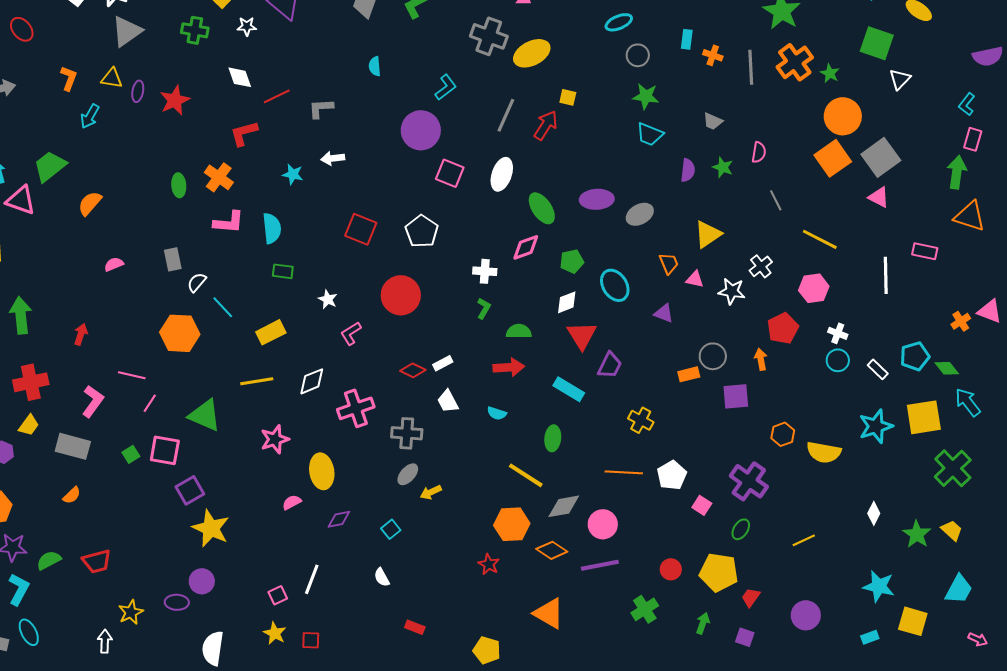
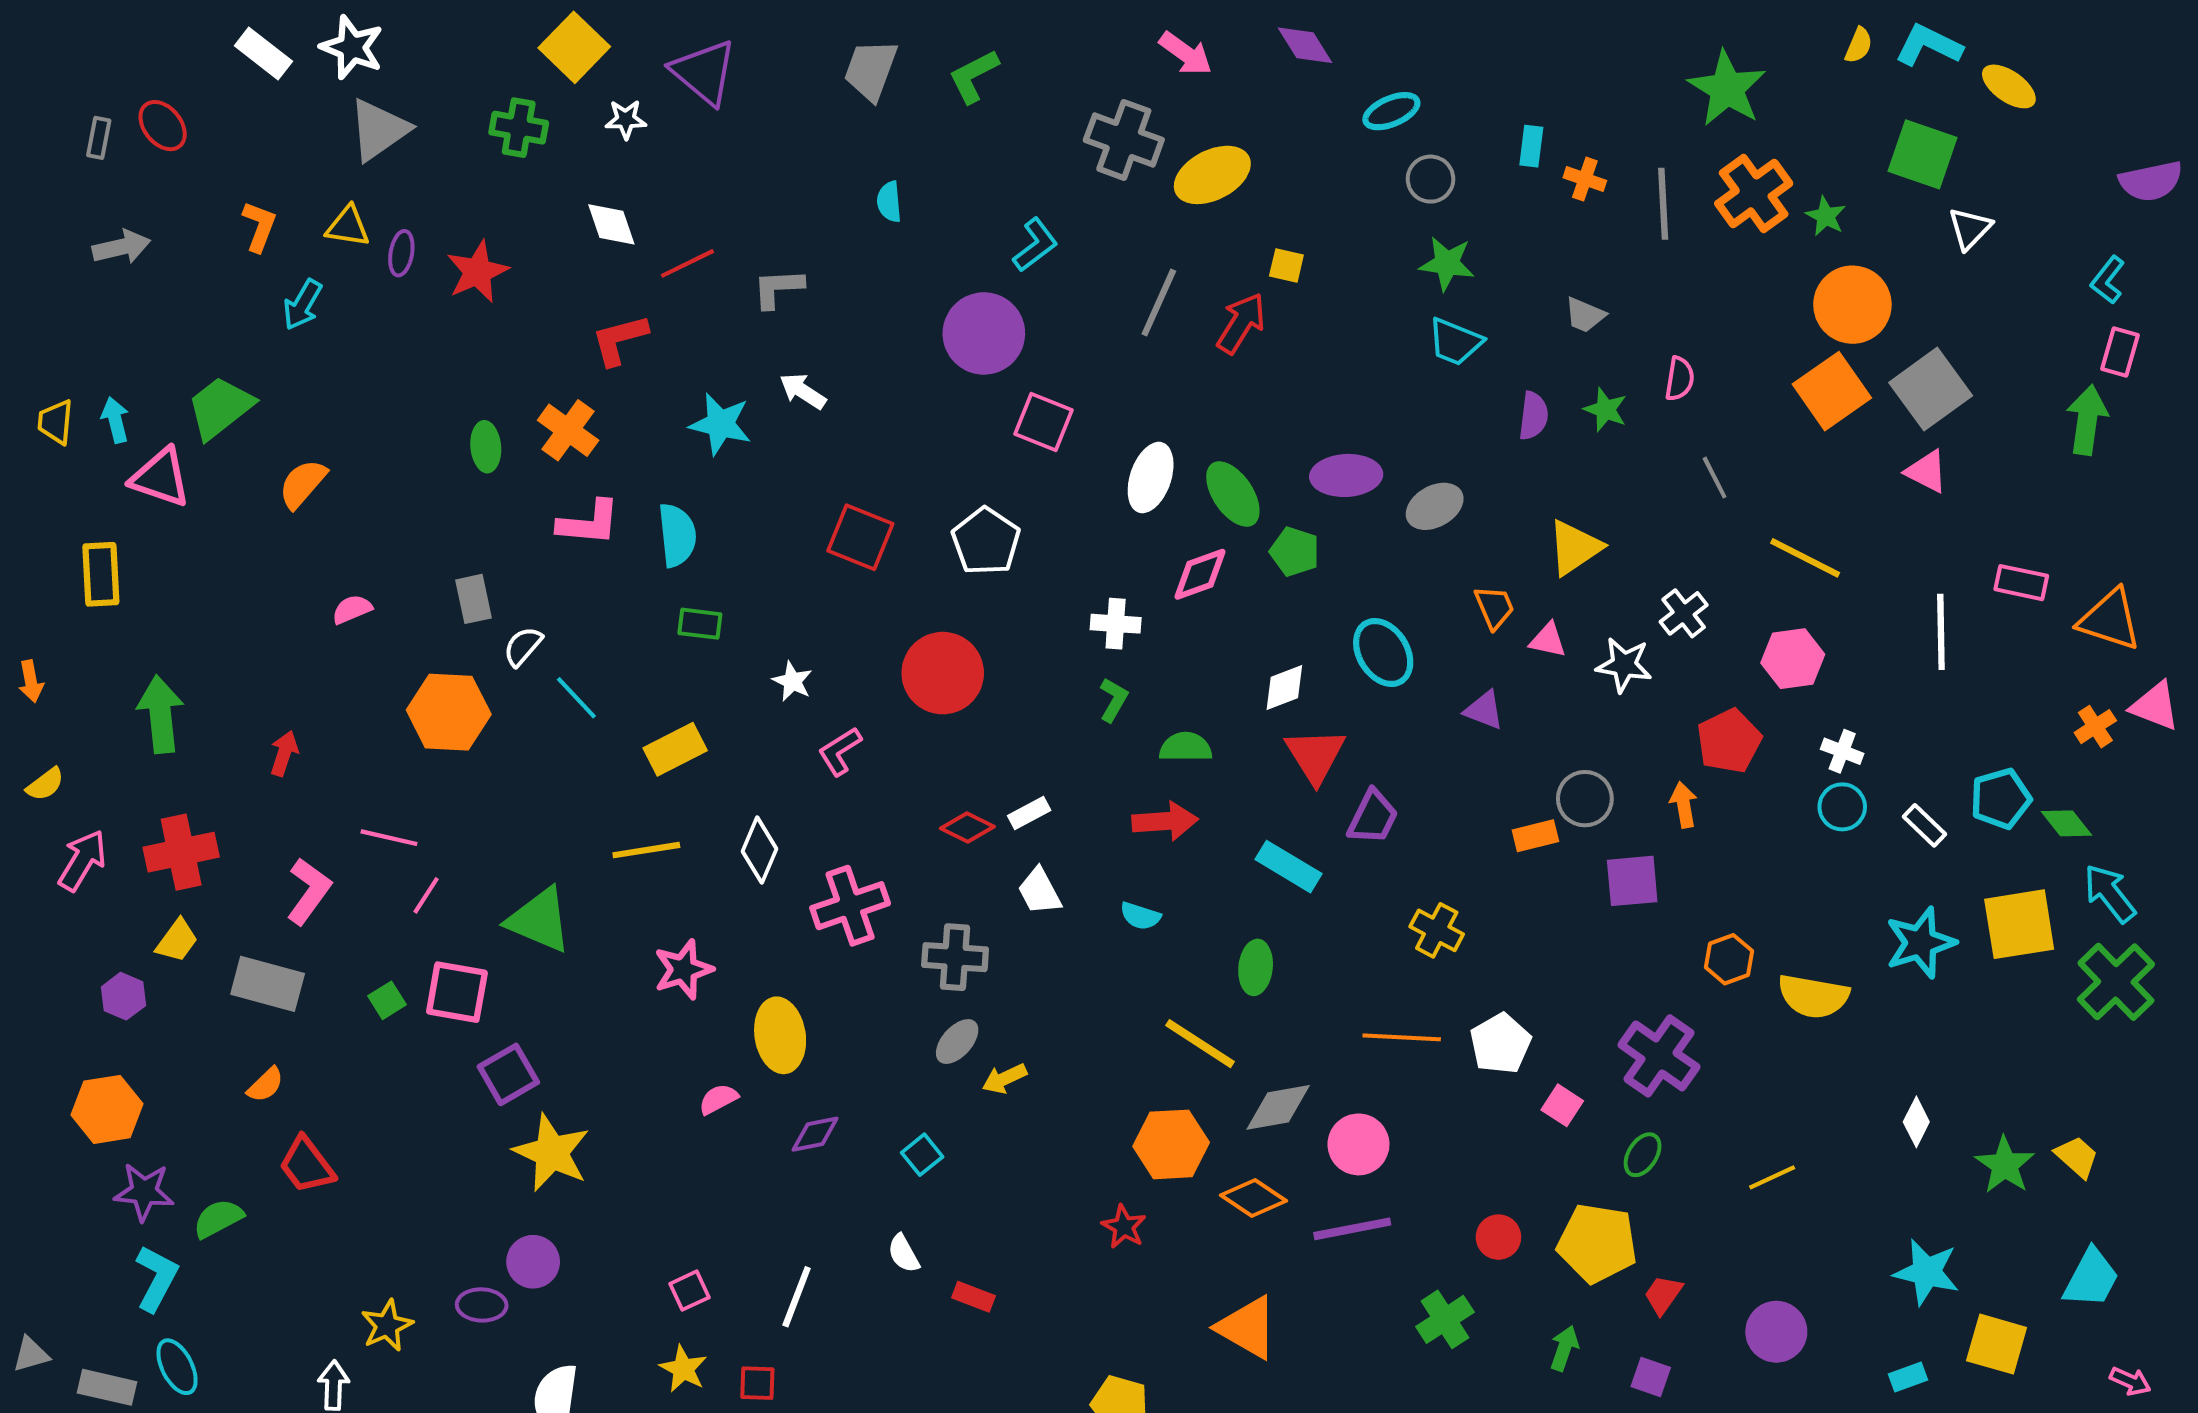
white arrow: (333, 158) -> (803, 391), turned 40
cyan star: (293, 174) -> (720, 424), size x1.4
white ellipse: (502, 174) -> (1151, 478), moved
orange triangle: (970, 216) -> (2110, 620), moved
green pentagon: (572, 261) -> (1295, 552), moved, turned 30
orange hexagon: (180, 333) -> (449, 712), moved
white diamond: (312, 381) -> (760, 850), turned -44
green cross: (953, 468) -> (2116, 982), moved
red trapezoid: (97, 561) -> (307, 1165), moved, turned 68
white line: (312, 579) -> (797, 1297), moved
red rectangle: (415, 627) -> (974, 1297), moved

